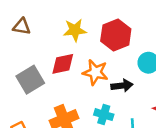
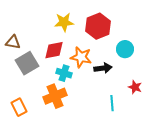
brown triangle: (22, 27) -> (13, 42), moved
cyan cross: (104, 115) -> (64, 73), moved

